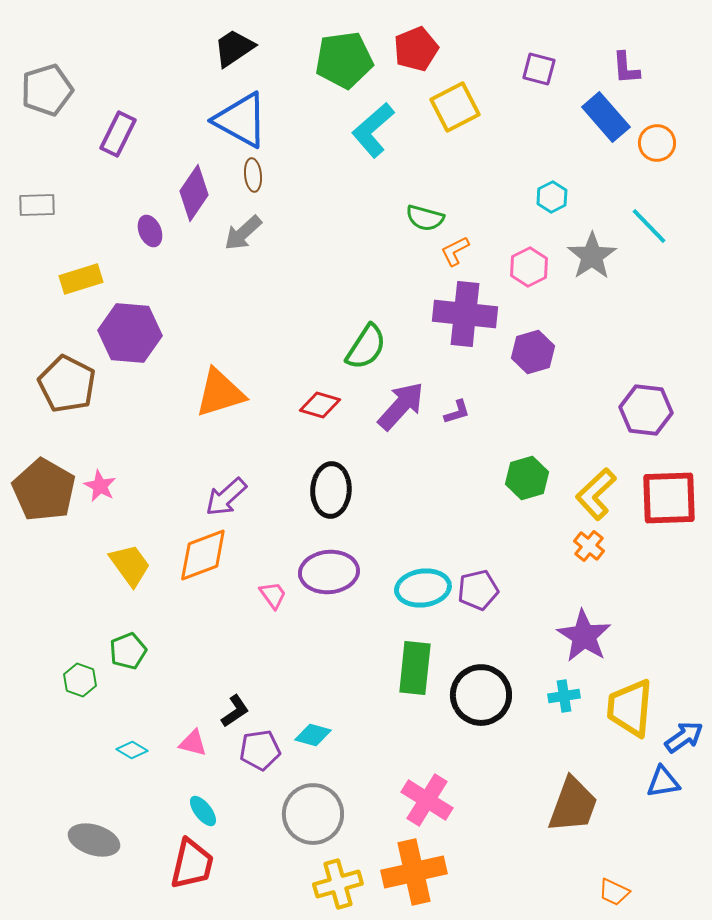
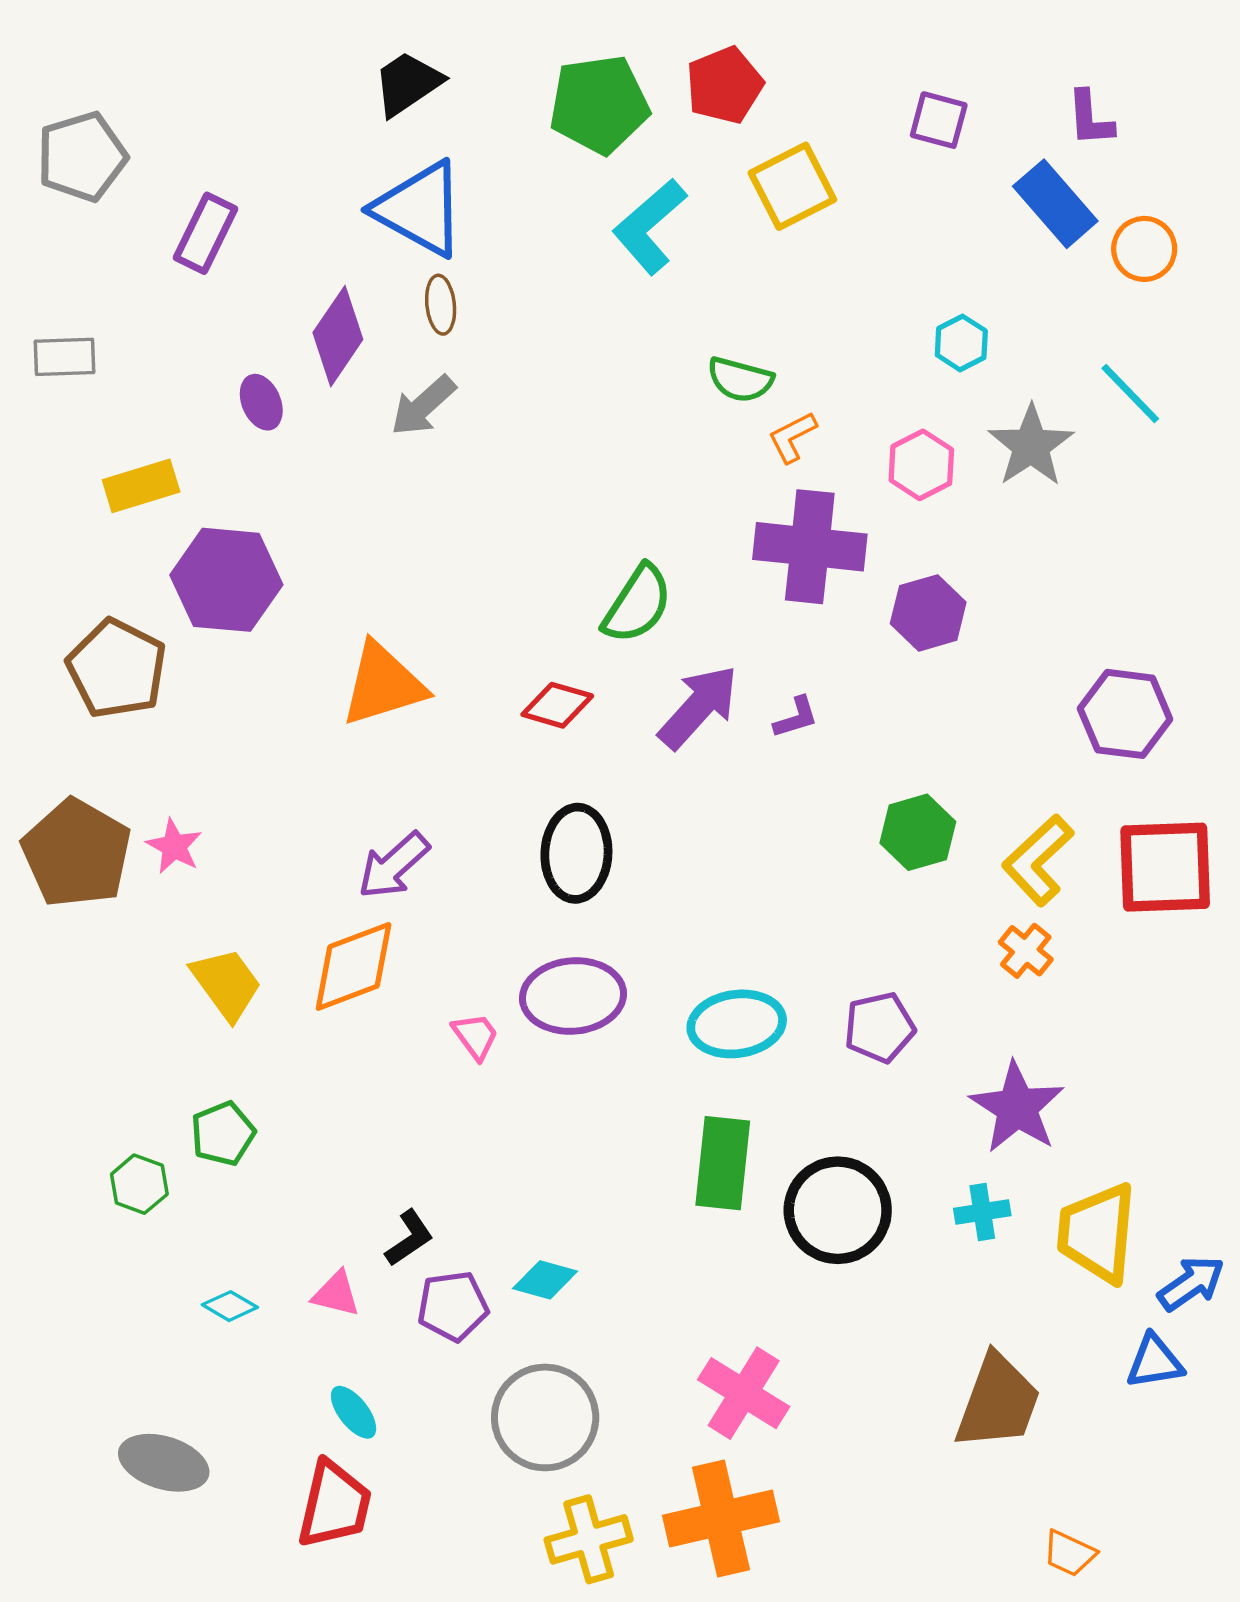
purple pentagon: (478, 590) -> (879, 1027), moved

